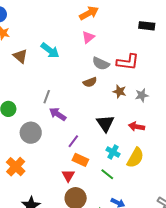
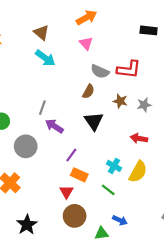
pink triangle: (88, 37) -> (86, 43), turned -32
brown triangle: (20, 56) -> (41, 33), moved
brown semicircle: (90, 82) -> (88, 91), turned -40
black triangle: (105, 123) -> (94, 121), moved

